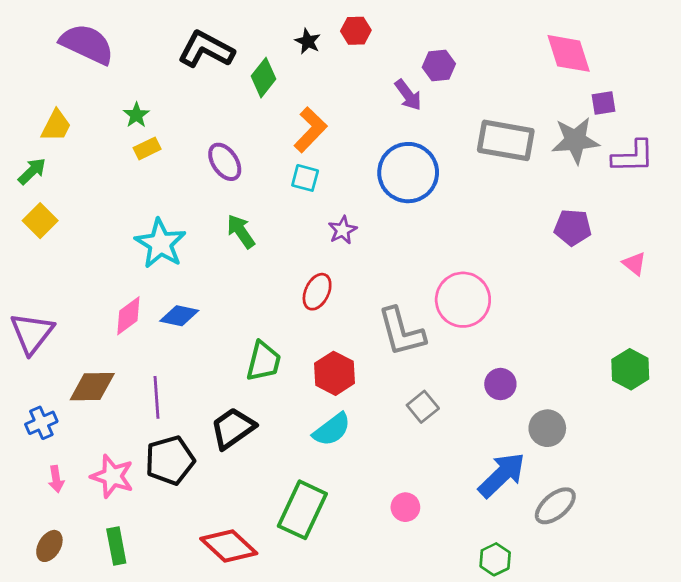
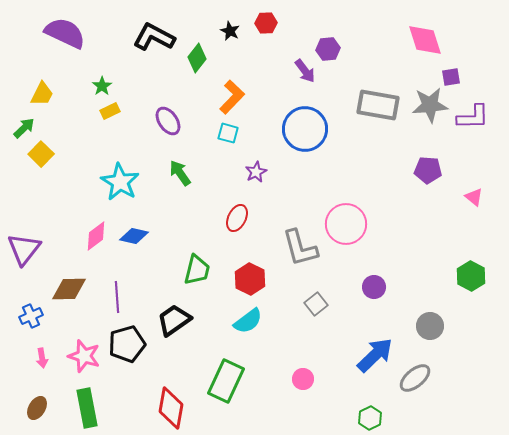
yellow square: (40, 221) -> (41, 154), moved
gray circle: (547, 428) -> (430, 326), moved
green rectangle: (116, 546) -> (87, 408), size x1.4
red diamond: (229, 546) -> (171, 408), turned 57

